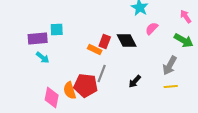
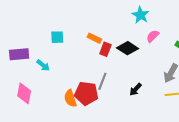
purple rectangle: (38, 38) -> (19, 54), moved
black diamond: (127, 40) -> (128, 48), turned -30
orange rectangle: (95, 49) -> (94, 38), moved
pink diamond: (52, 97) -> (24, 93), moved

